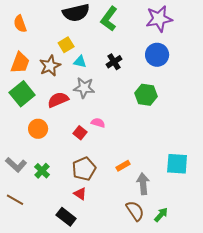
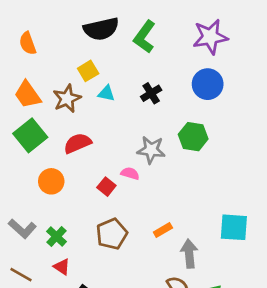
orange trapezoid: (20, 63) -> (28, 95), turned 125
gray star: (84, 88) -> (151, 150), moved
red triangle: (80, 194) -> (62, 267), moved

